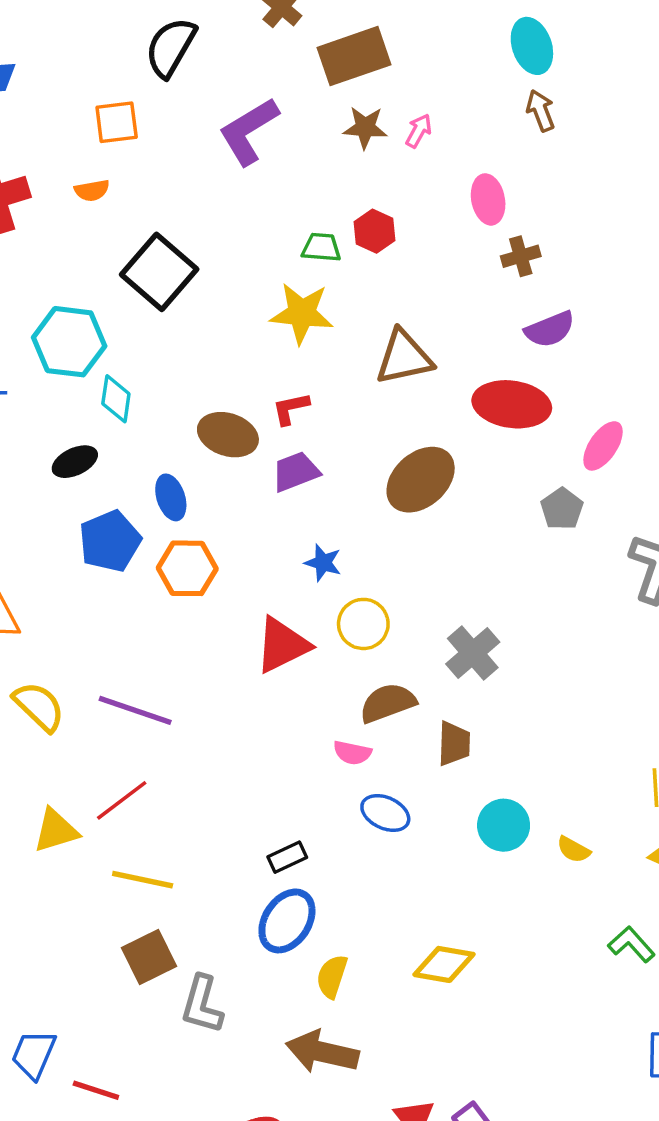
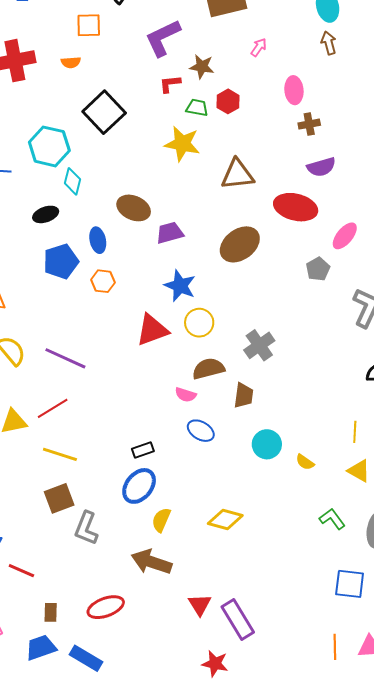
brown star: (365, 128) -> (202, 67), moved
red L-shape: (291, 408) -> (170, 84), moved
blue star: (323, 563) -> (180, 286), size x1.5
orange hexagon: (187, 568) -> (103, 281), size x0.7

